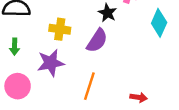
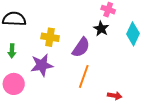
black star: (107, 13) -> (101, 29), moved
orange line: (89, 86) -> (84, 76), moved

